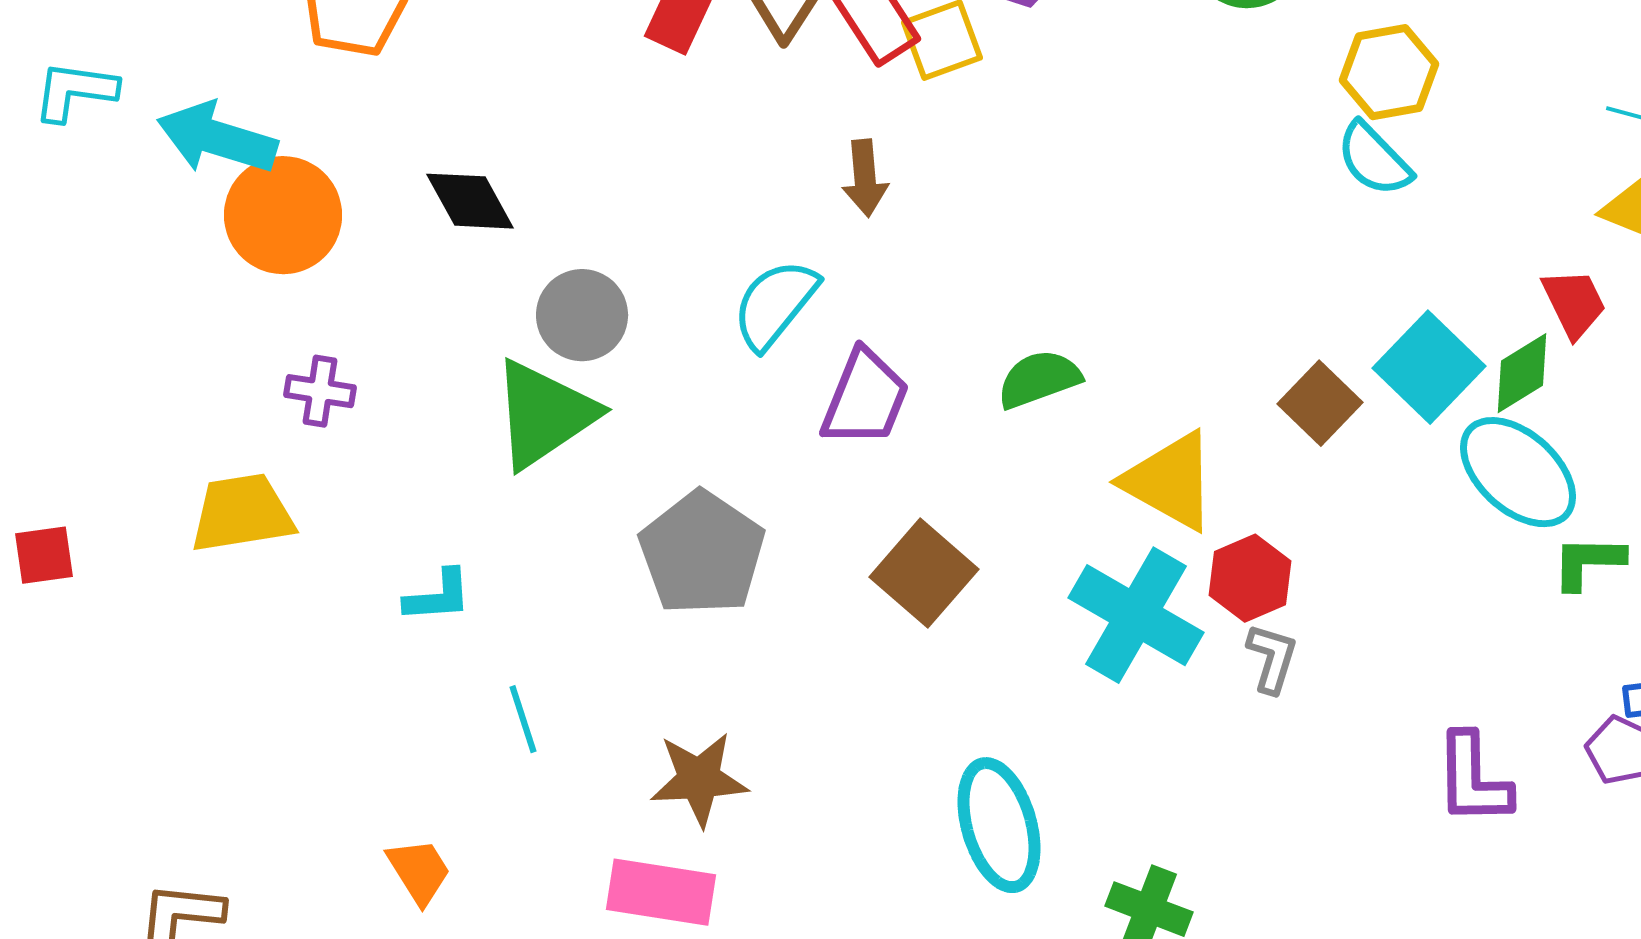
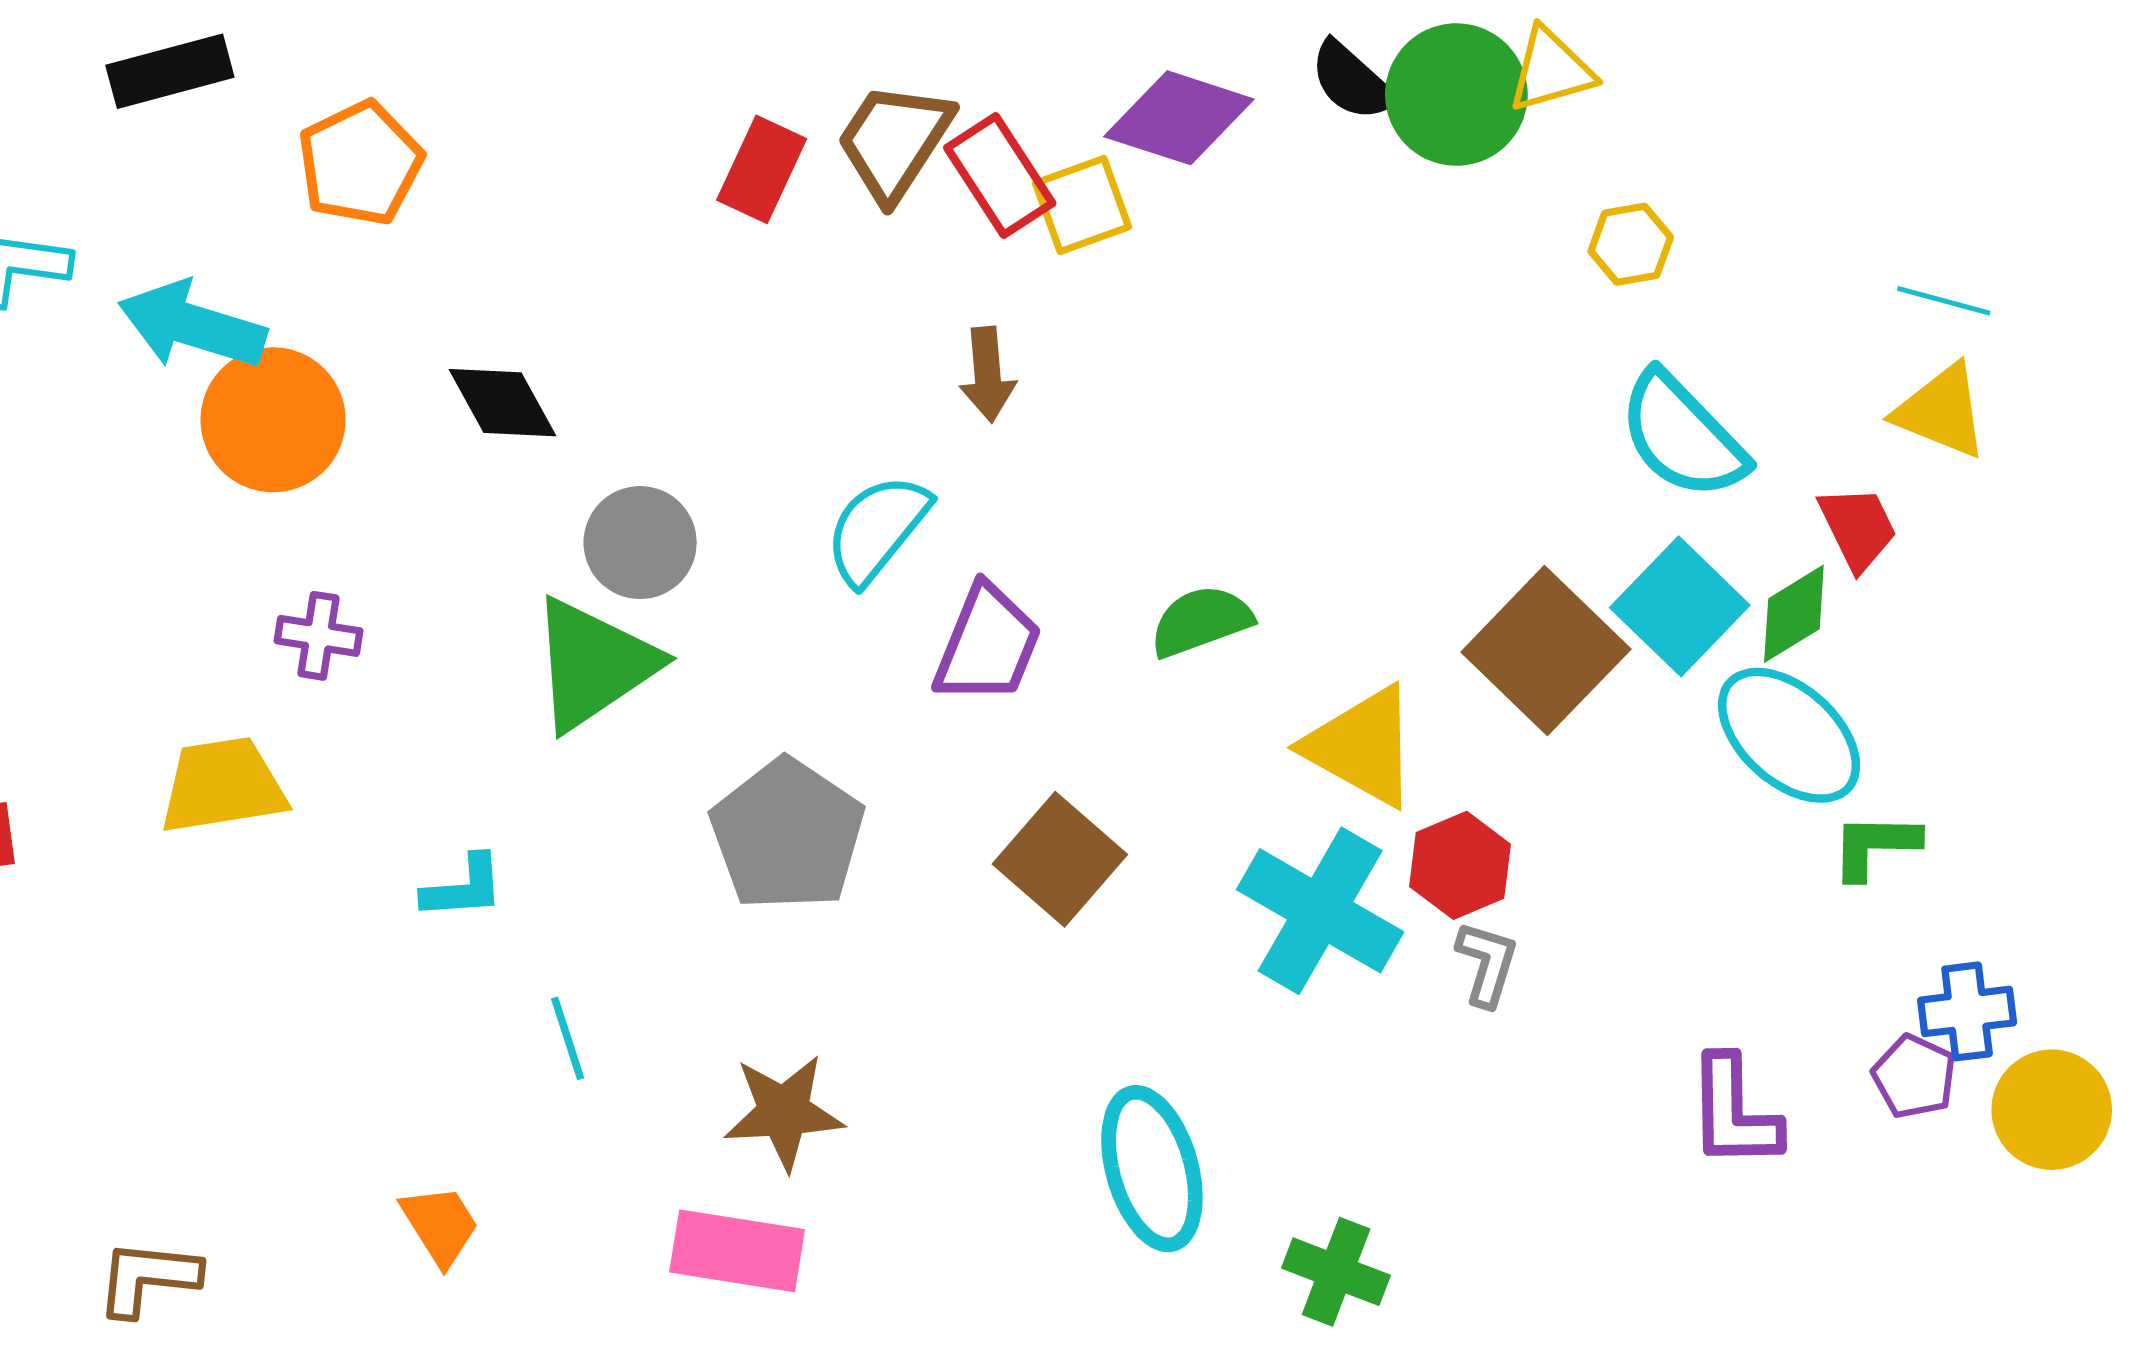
yellow hexagon: (1389, 72) -> (1631, 244), size x0.7
cyan semicircle: (1374, 159) -> (1682, 436), moved, size x1.4
brown square: (1320, 403) -> (1546, 651), size x1.6

